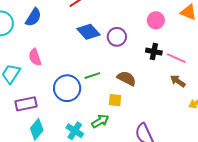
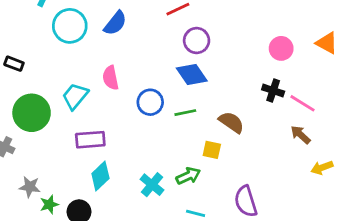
blue diamond: (88, 32) -> (192, 75), moved
purple circle: (117, 37) -> (197, 41), moved
blue circle: (67, 88) -> (150, 102), moved, size x0.7

